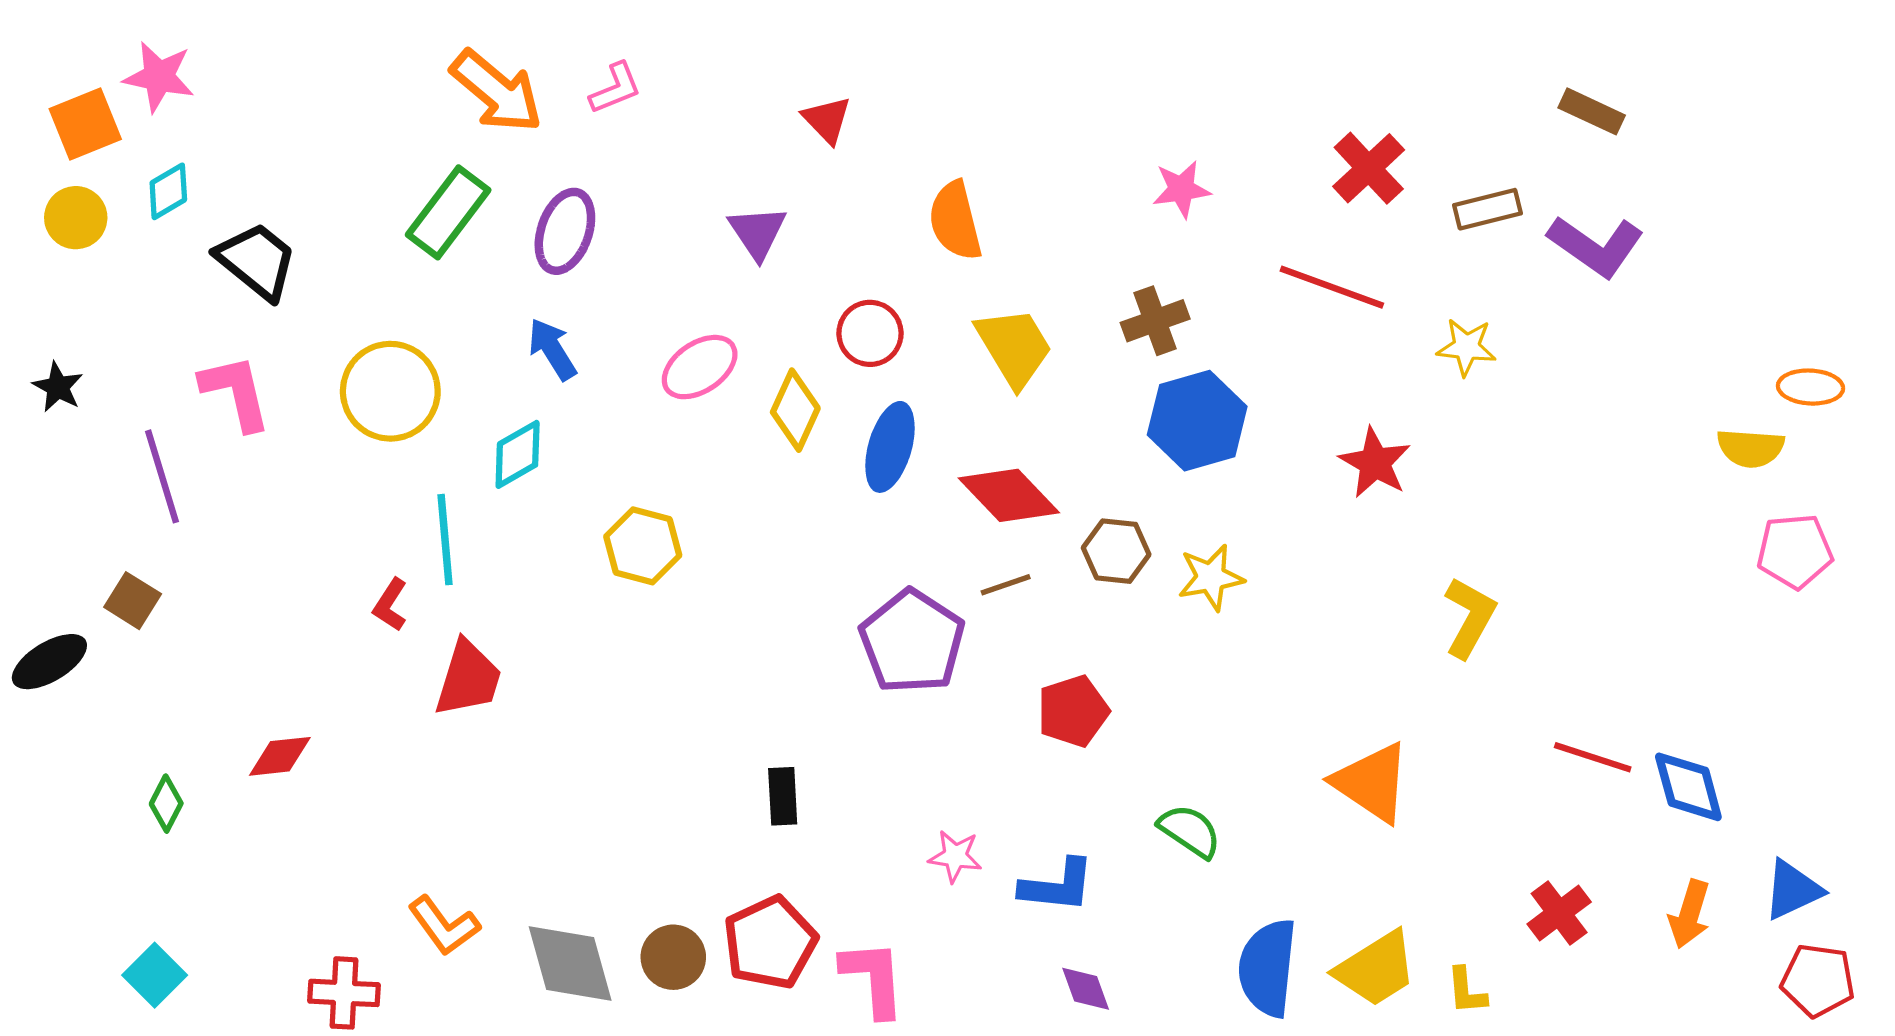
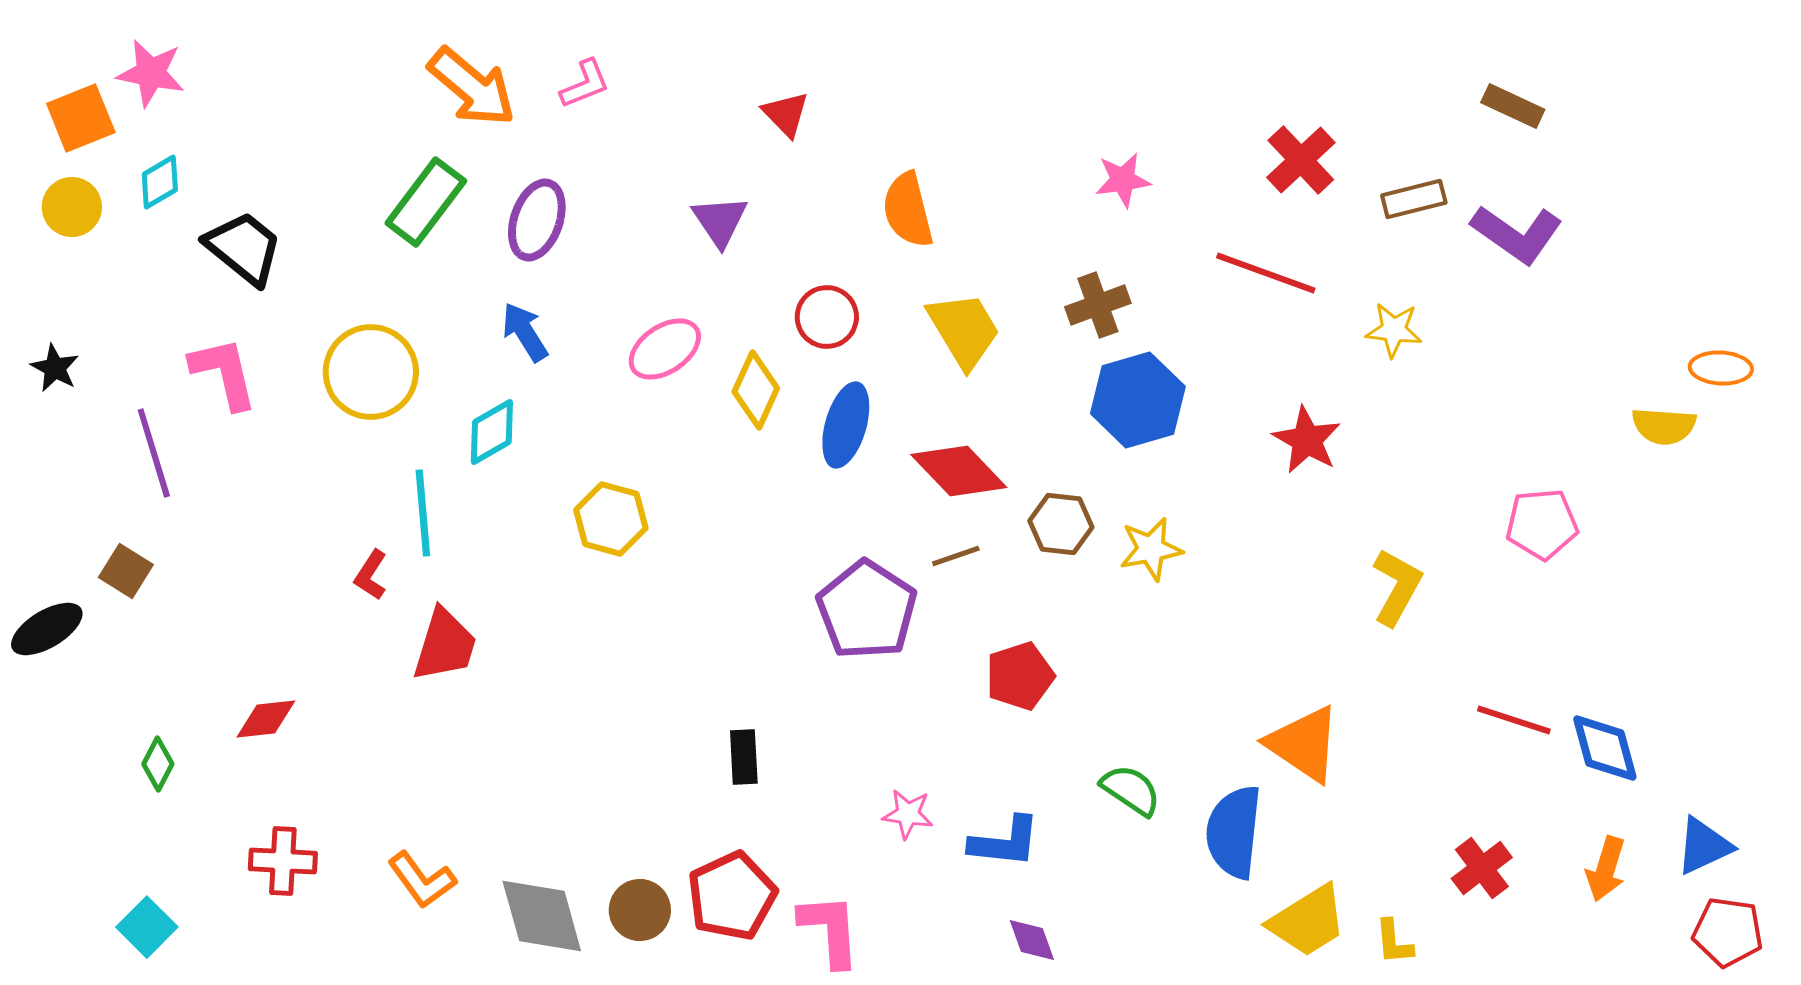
pink pentagon: (1795, 551) -> (1542, 524), moved
blue semicircle: (1268, 968) -> (1234, 832), moved
red cross: (344, 993) -> (283, 861), moved

